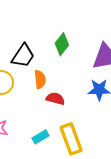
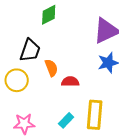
green diamond: (62, 44) -> (49, 15), moved, turned 40
yellow rectangle: (71, 139) -> (95, 115), turned 40

